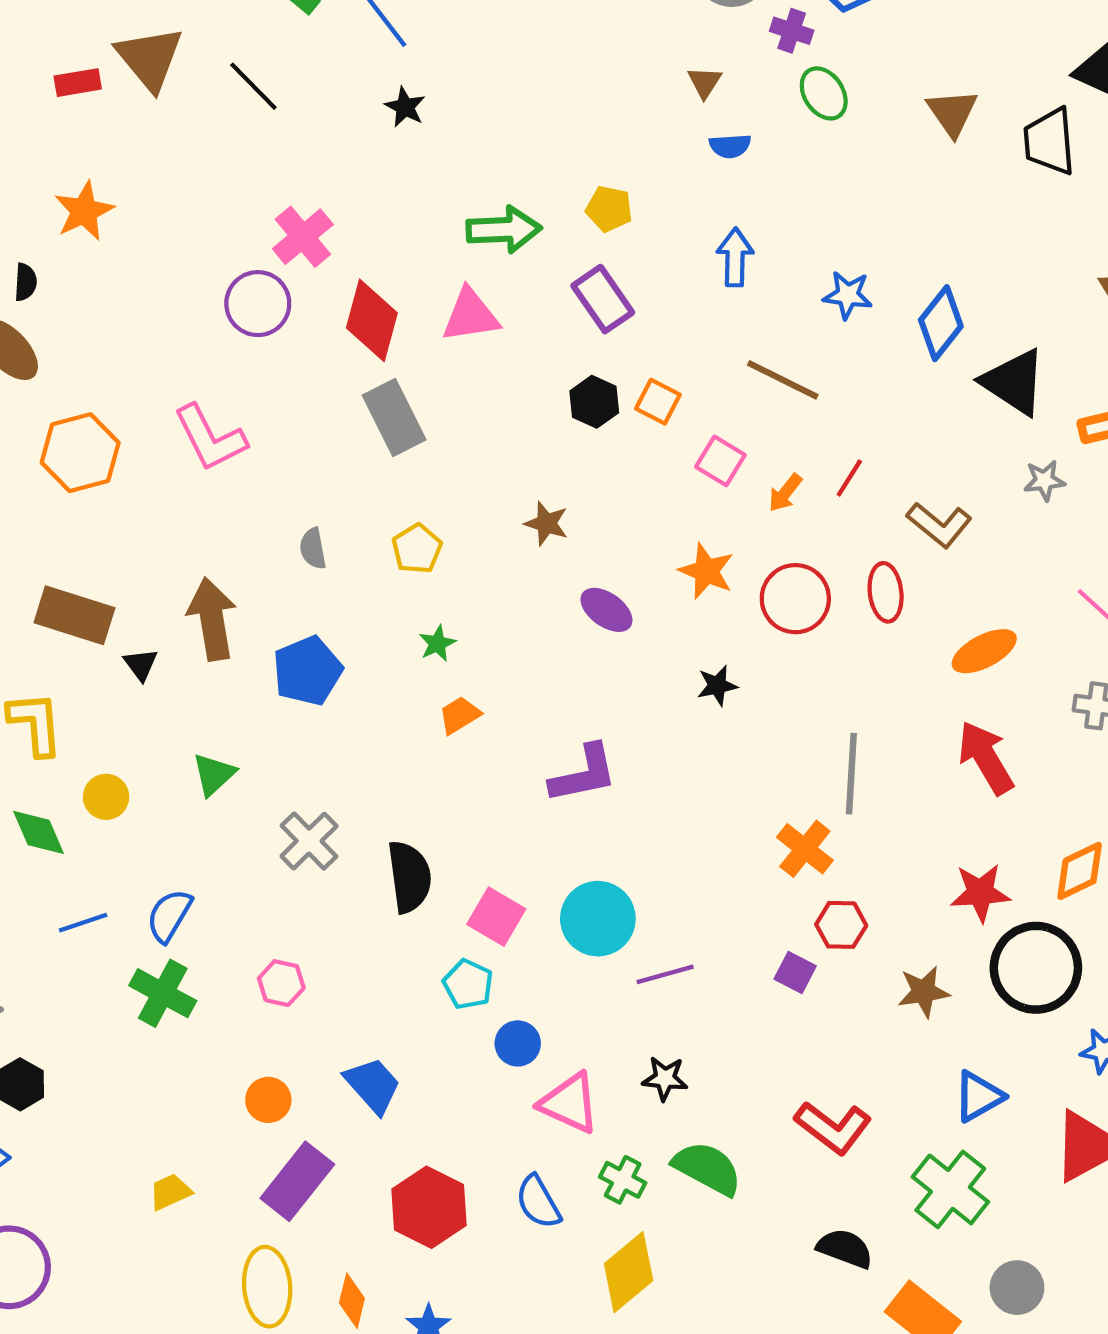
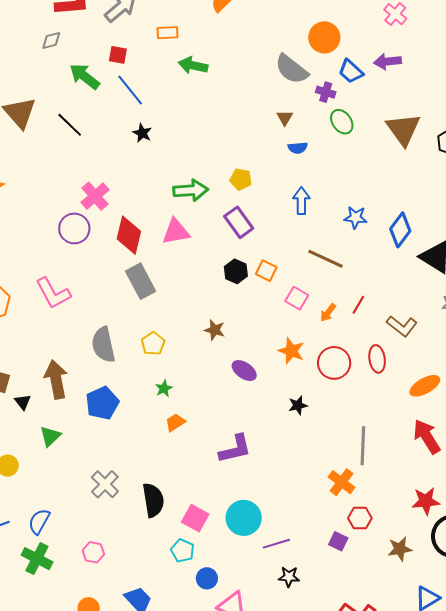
brown triangle: (952, 113) -> (403, 129), size x1.4
gray semicircle: (313, 549) -> (103, 345), size x1.8
green triangle: (214, 774) -> (50, 436), moved
black star: (665, 1078) -> (289, 577), moved

